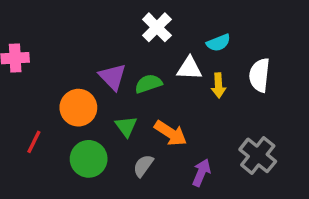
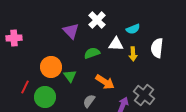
purple triangle: (113, 77) -> (71, 31), moved
green triangle: (126, 126) -> (70, 76), moved
gray cross: (258, 155) -> (144, 95), moved
green circle: (89, 159) -> (45, 97), moved

